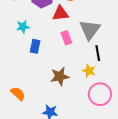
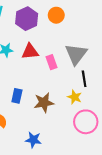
red triangle: (60, 13) -> (30, 51), moved
blue rectangle: (35, 46) -> (17, 96), moved

